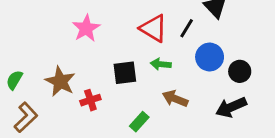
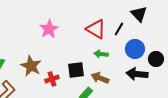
black square: (125, 73) -> (76, 70), moved
brown arrow: (175, 99) -> (100, 78), moved
black arrow: (231, 107) -> (137, 74), moved, turned 30

